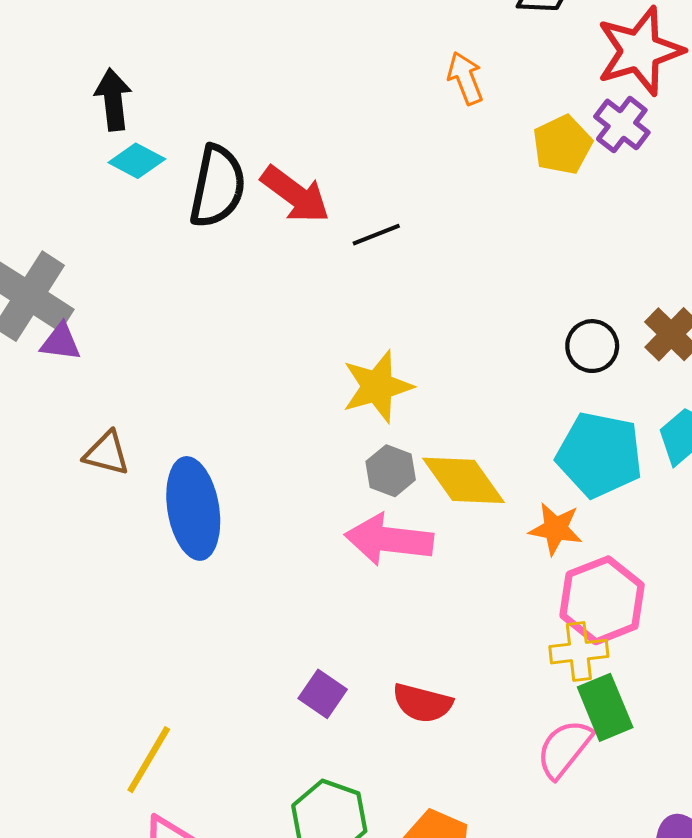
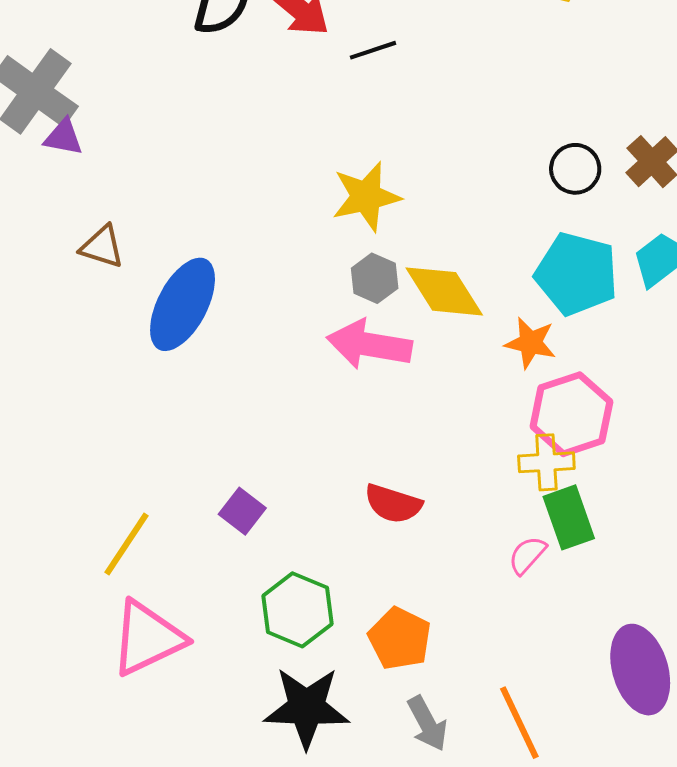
blue ellipse: (193, 508) -> (183, 304), turned 34
purple square: (323, 694) -> (242, 511), moved
pink semicircle: (564, 749) -> (527, 555), size x0.7

